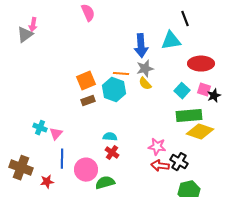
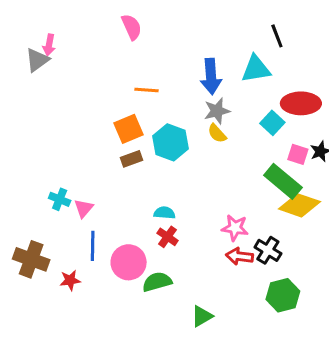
orange line: (121, 74) -> (147, 90), moved
pink square: (204, 90) -> (298, 154), moved
cyan square: (182, 91) -> (272, 123), moved
green rectangle: (189, 116) -> (283, 181), turned 45

